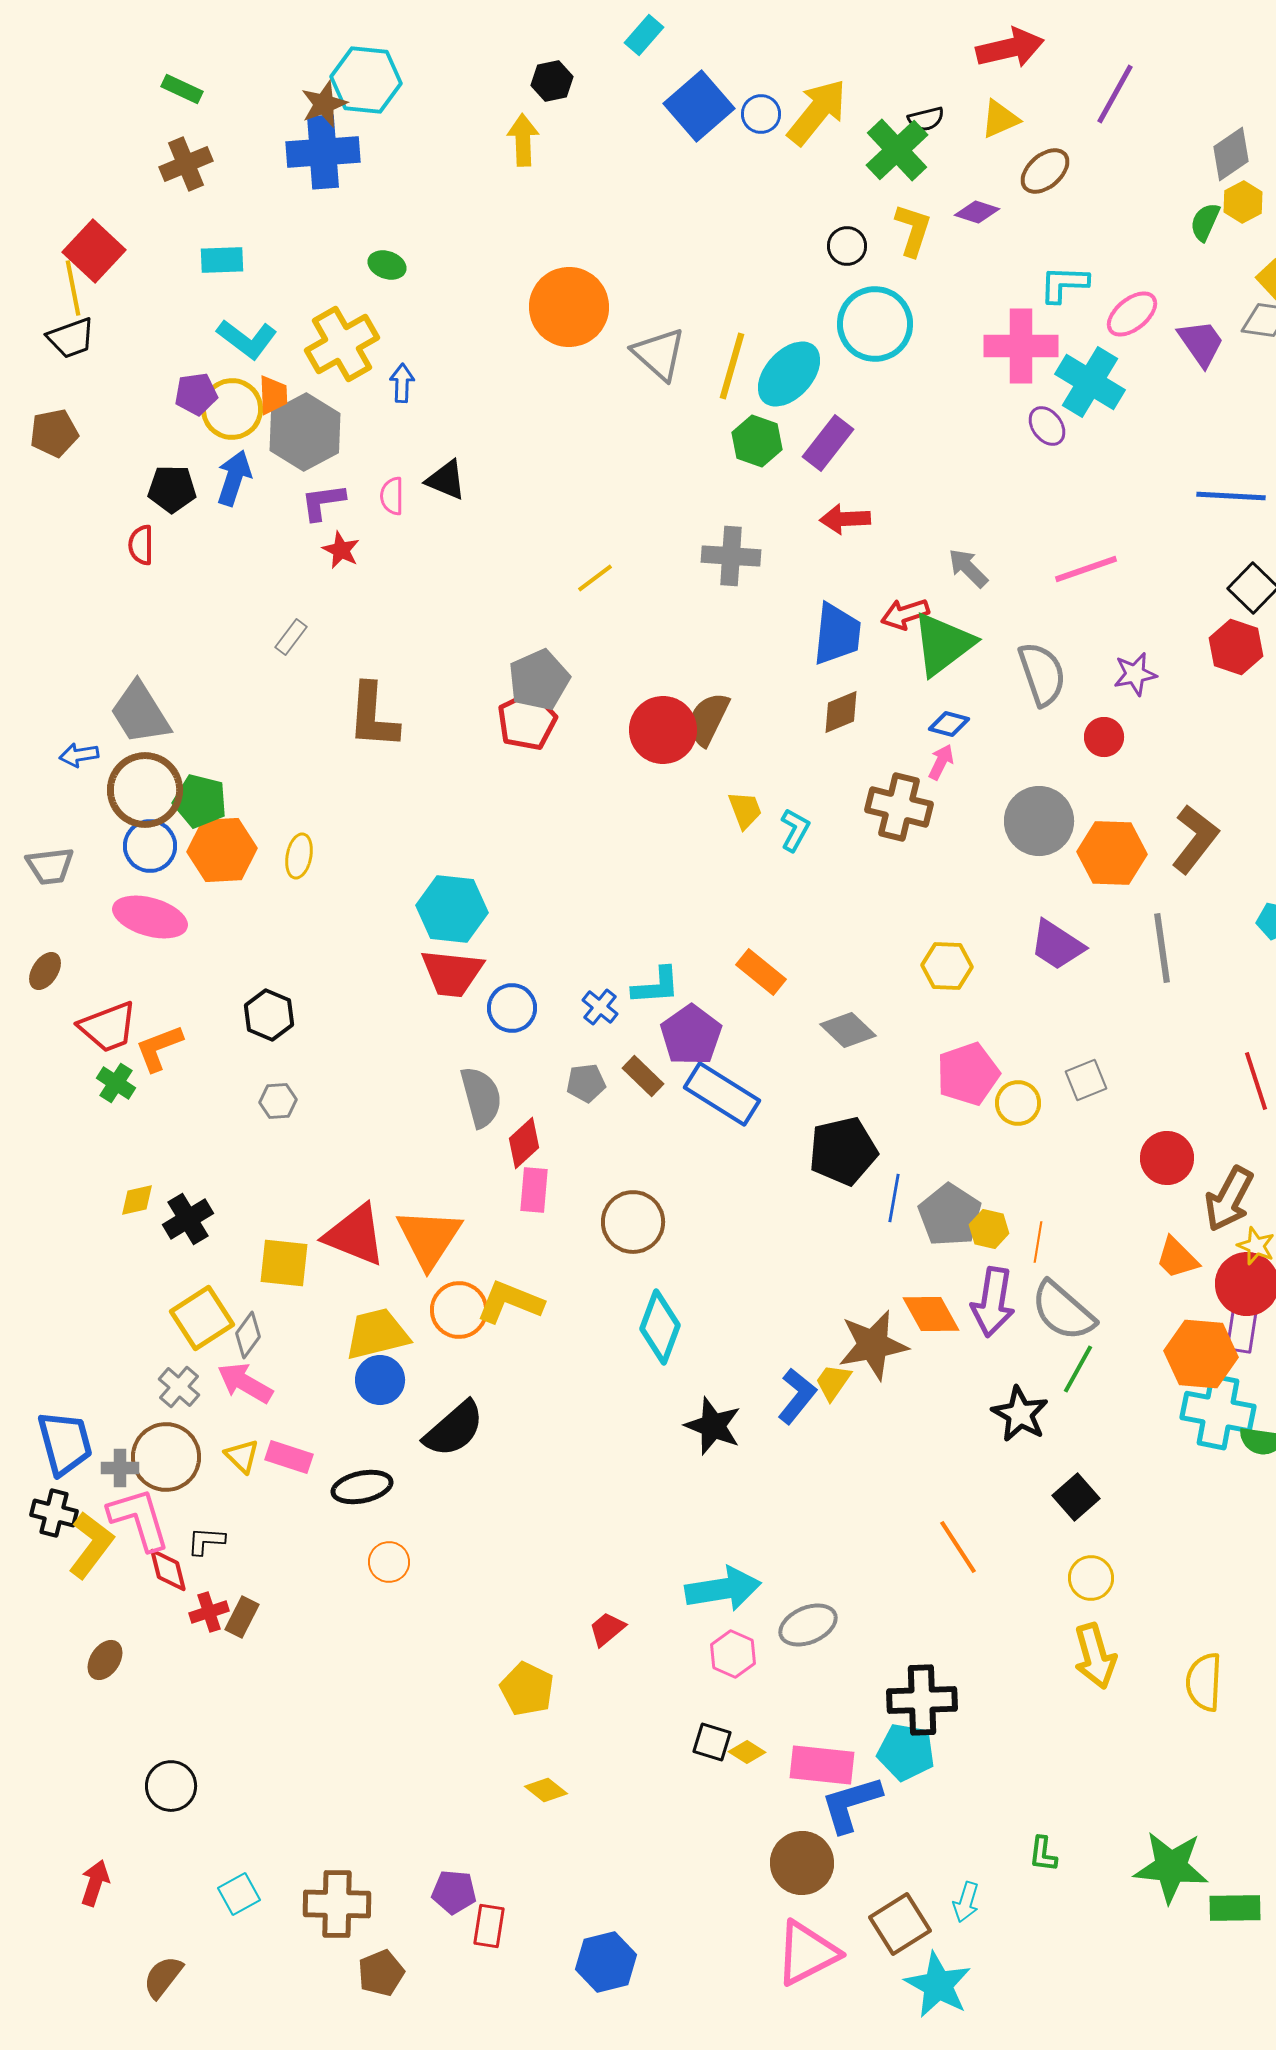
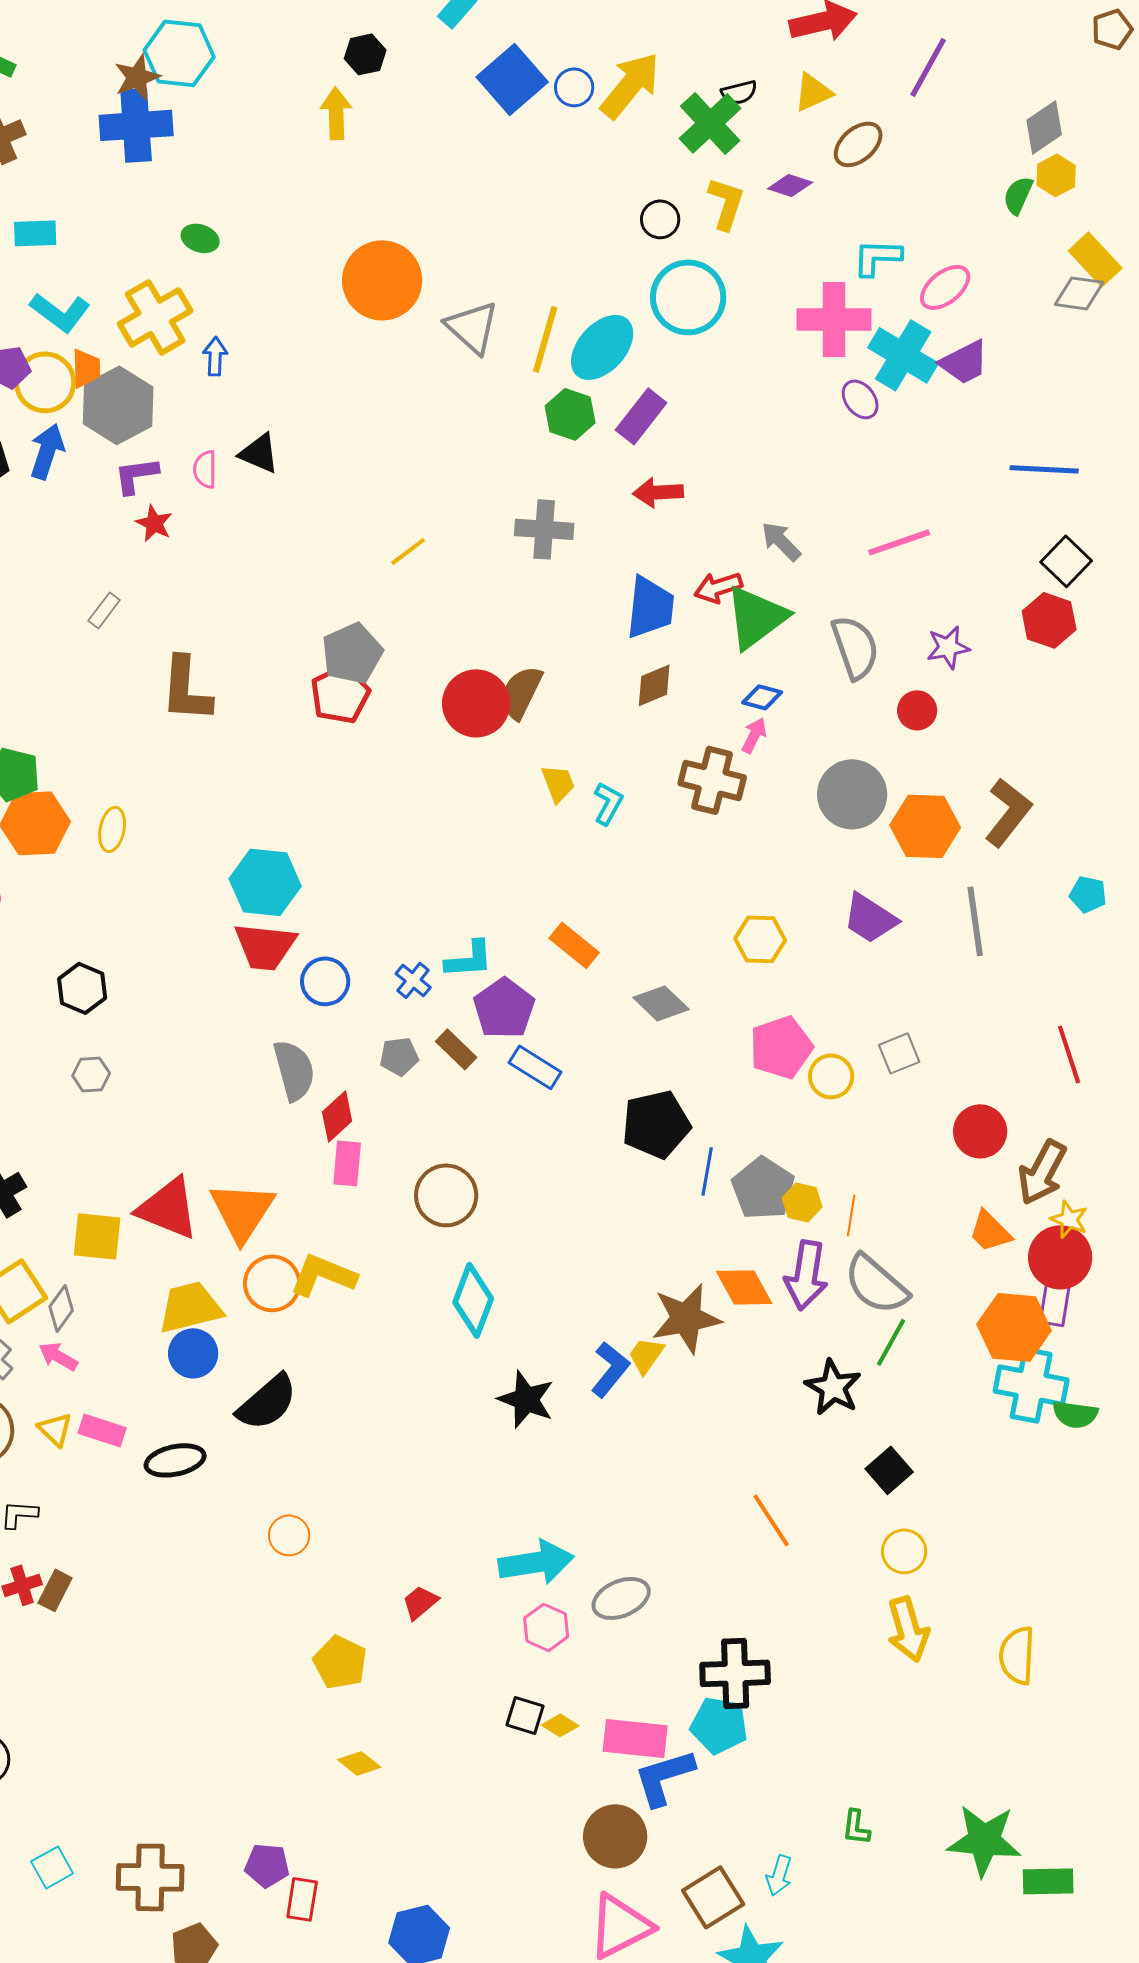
purple trapezoid: (1201, 343) -> (964, 362), moved, turned 98
blue rectangle: (722, 1094) -> (535, 1067), size x0.7
pink arrow: (245, 1383) -> (58, 1356), size x0.7
orange circle: (389, 1562) -> (289, 1535), moved

